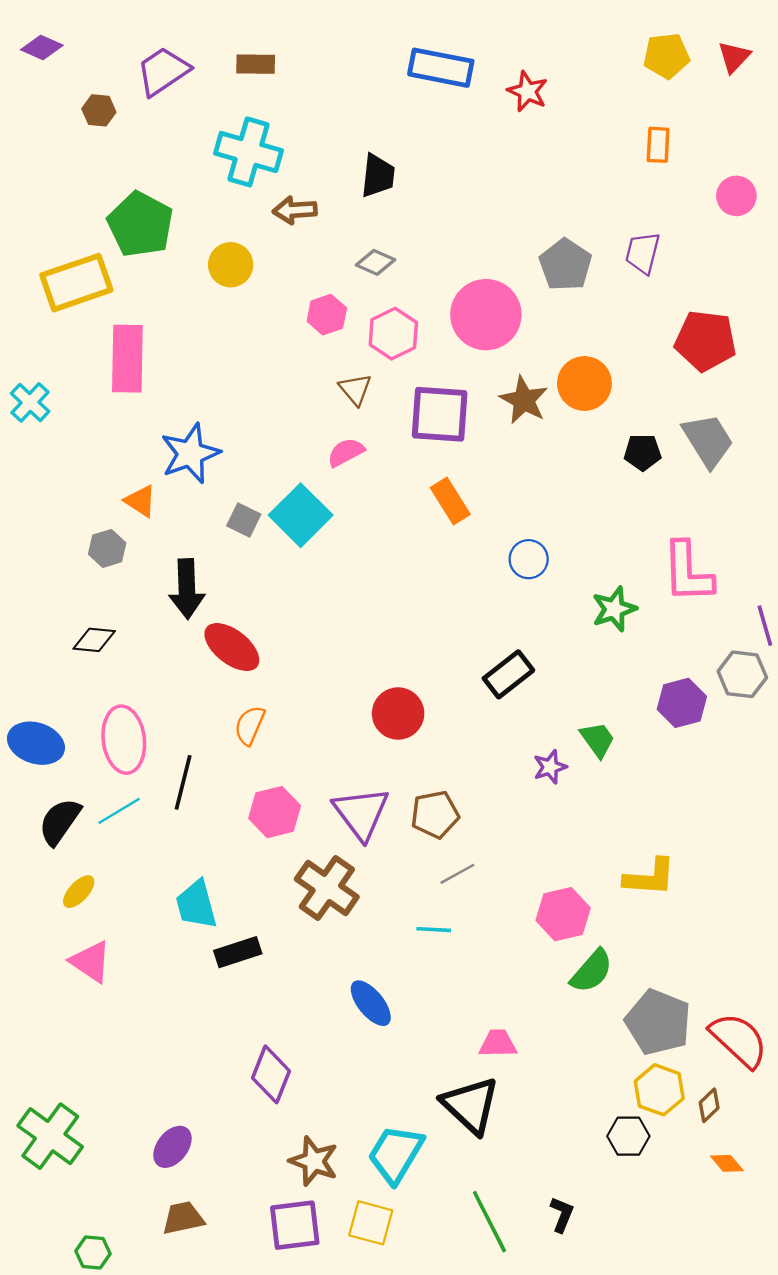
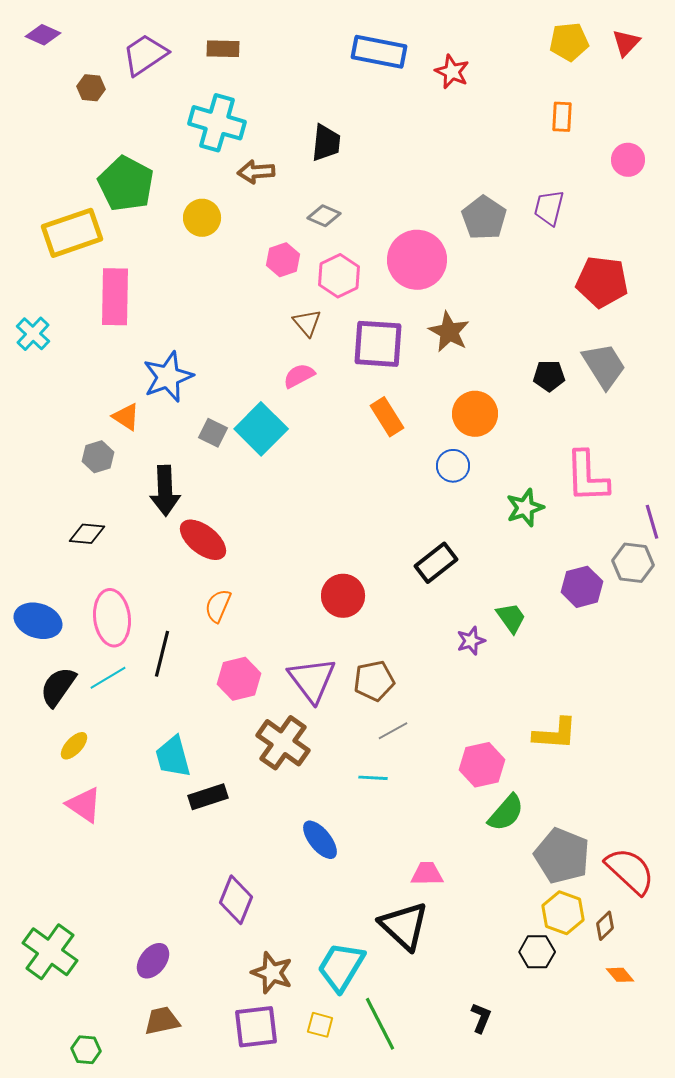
orange circle: (584, 383) -> (475, 414), moved
green line: (489, 1222) -> (380, 1024), moved
yellow square: (371, 1223) -> (320, 1025), size x0.7

